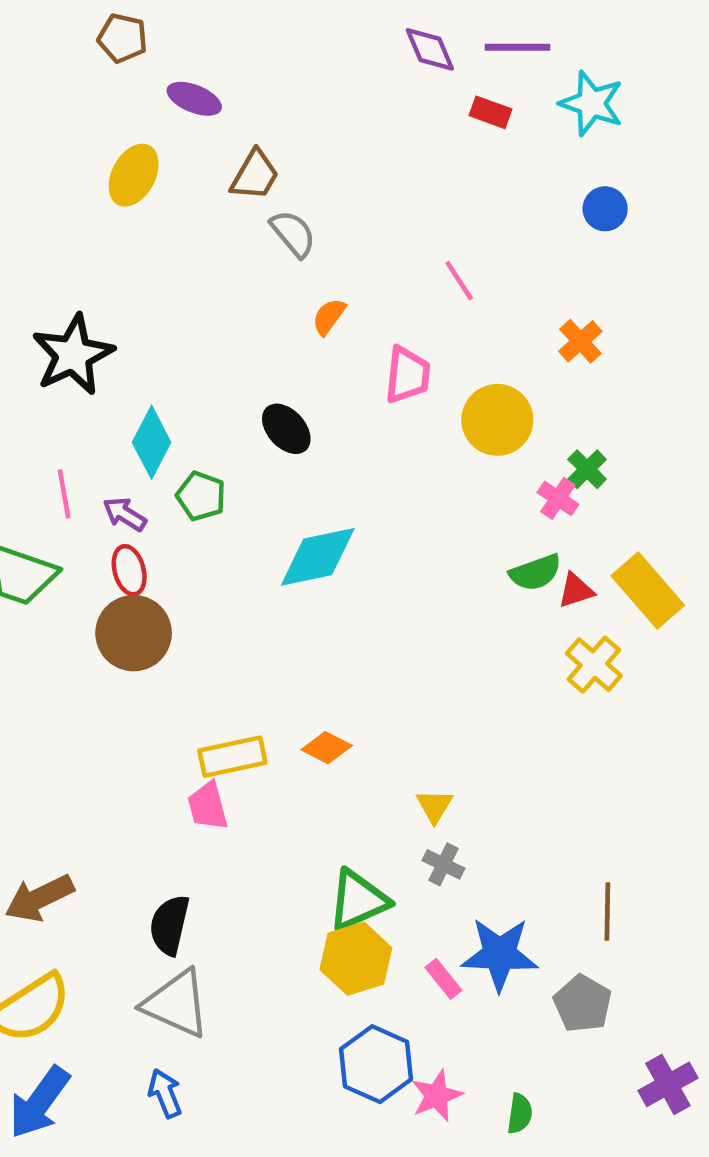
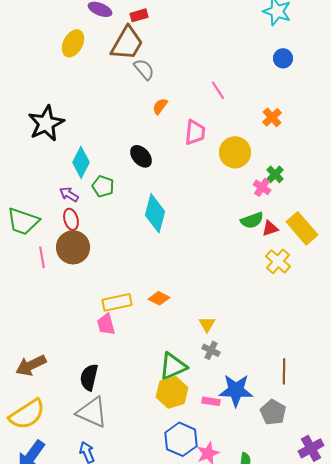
red rectangle: (491, 112) -> (139, 15), moved, turned -36
brown trapezoid: (255, 175) -> (127, 43), size x1.5
pink line: (64, 494) -> (42, 257), moved
cyan diamond: (318, 557) -> (155, 213), turned -63
pink rectangle: (443, 979) -> (211, 401), turned -42

